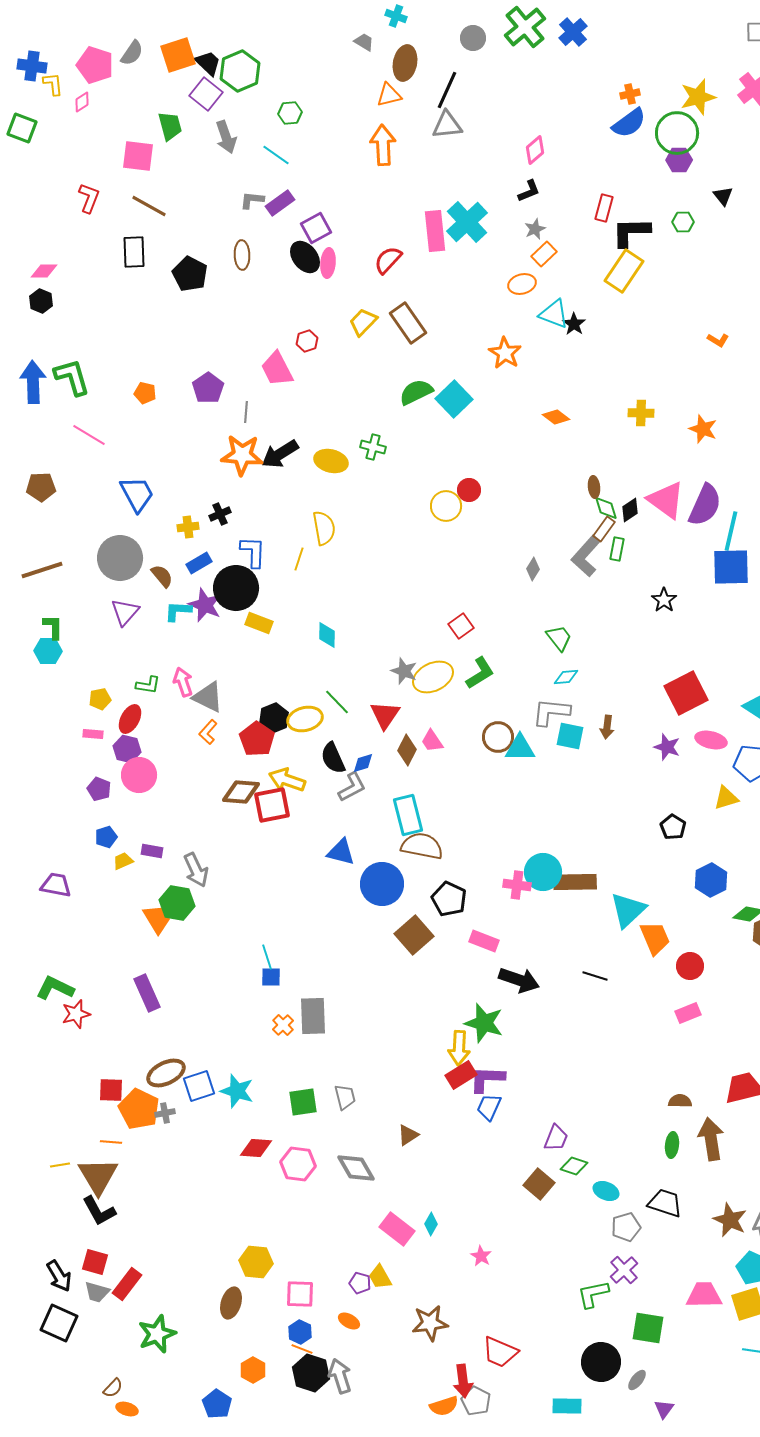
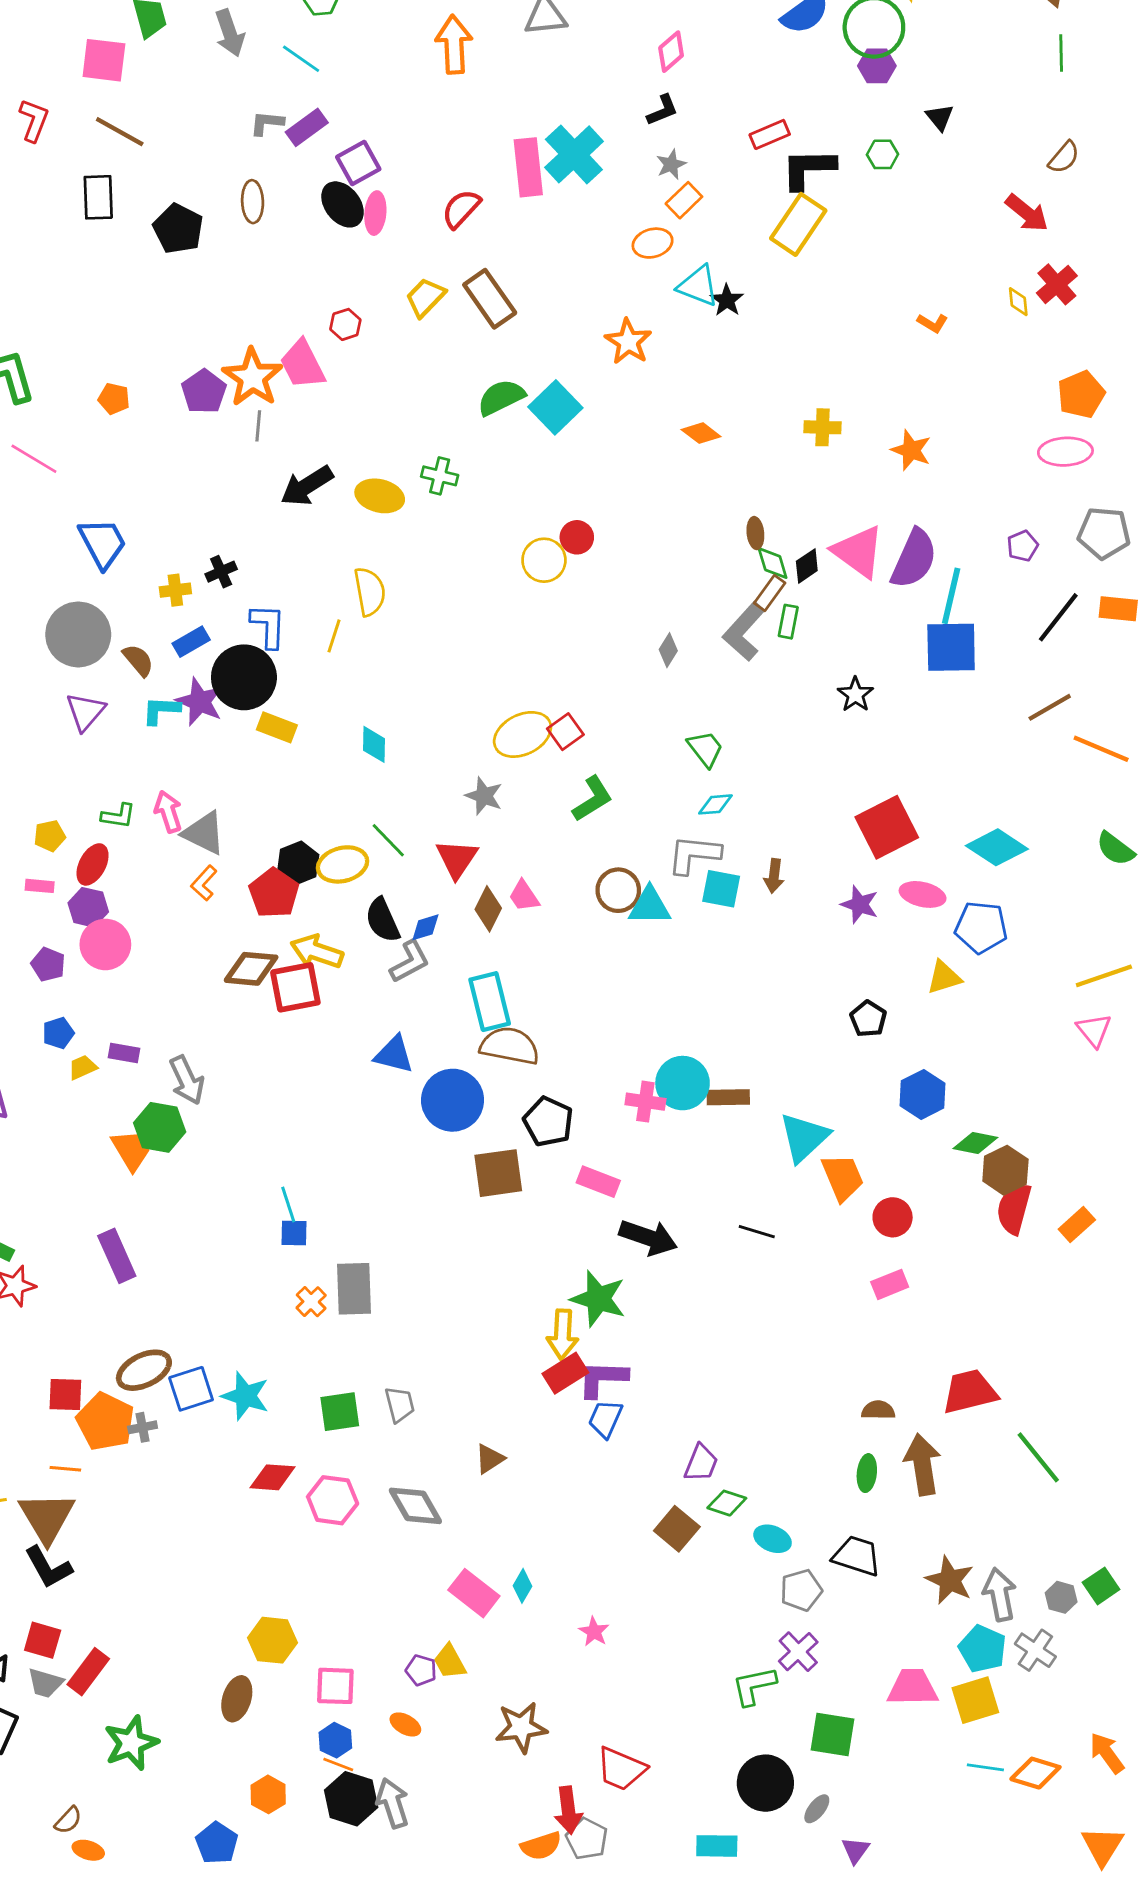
red rectangle: (604, 208) -> (770, 134), turned 52
orange star: (242, 455) -> (253, 377), moved, turned 30
yellow ellipse: (433, 677) -> (523, 734), moved
brown rectangle: (575, 882) -> (728, 1097), size x0.7
brown square: (414, 935) -> (498, 1173), turned 33

